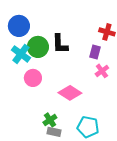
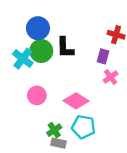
blue circle: (19, 26) -> (38, 28), moved
pink circle: (33, 78) -> (37, 95), moved
cyan pentagon: (88, 127) -> (83, 127), moved

